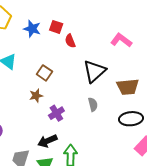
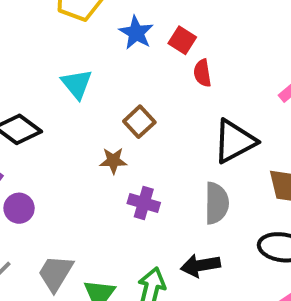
gray semicircle: (93, 104) -> (216, 203), size x1.5
purple cross: (56, 113) -> (144, 203), turned 35
black arrow: (47, 141) -> (200, 265), moved

